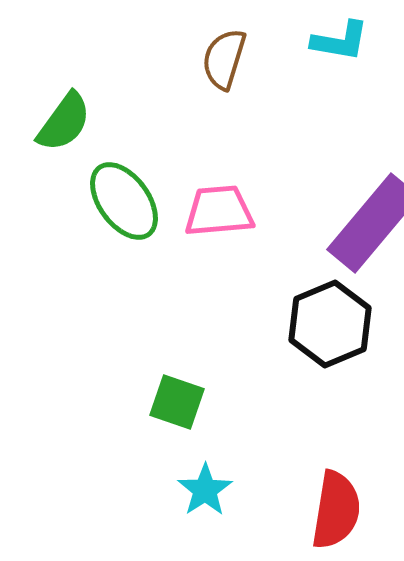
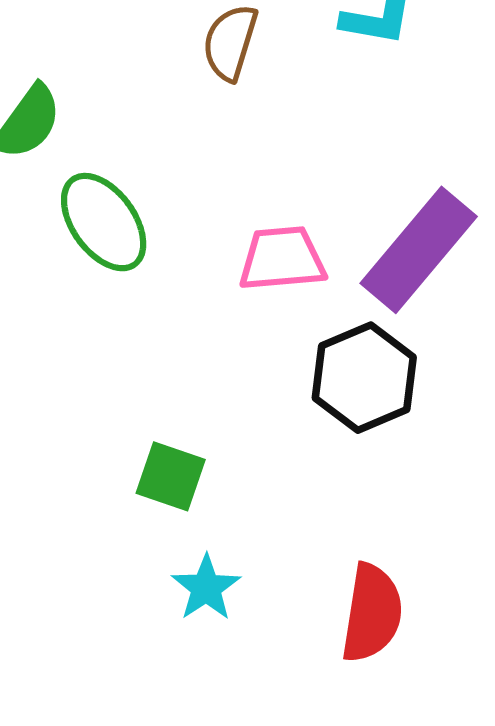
pink trapezoid: (219, 211) -> (282, 259), moved

